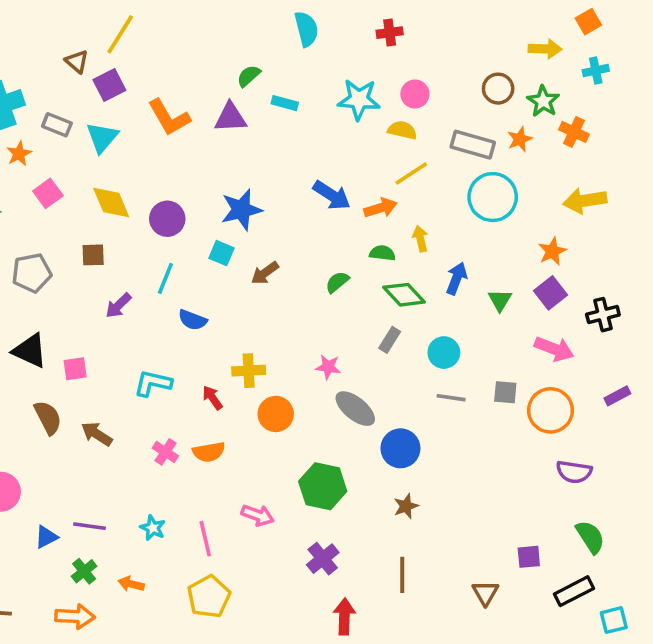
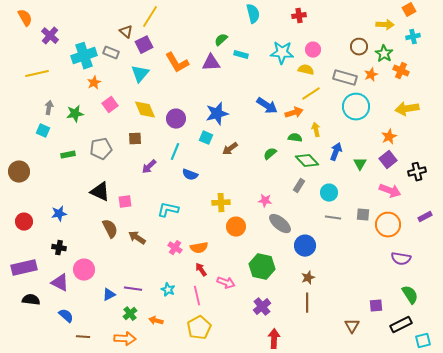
gray rectangle: (57, 125) -> (111, 53), moved
red arrow: (212, 398) -> (201, 270), moved
brown line: (402, 575) -> (307, 303), moved

